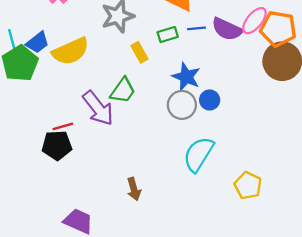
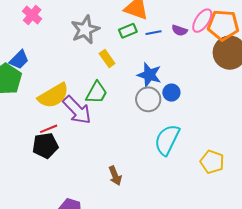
purple semicircle: (227, 29) -> (179, 30), size x0.6
green rectangle: (168, 35) -> (128, 31), moved
yellow semicircle: (71, 51) -> (53, 96), moved

